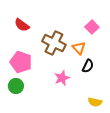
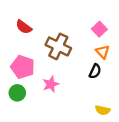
orange triangle: (79, 48) -> (103, 52), moved
pink star: (62, 78) -> (51, 84), moved

